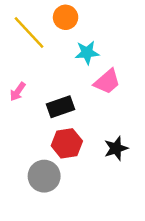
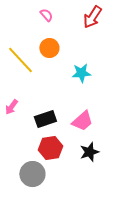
cyan star: (87, 53) -> (81, 73), moved
pink trapezoid: (107, 82) -> (82, 121), moved

